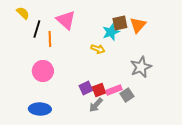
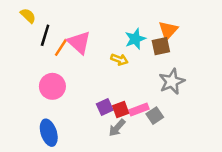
pink triangle: (66, 20) -> (79, 42), moved
brown square: (120, 23) -> (161, 46), moved
orange line: (50, 39) -> (61, 47), turned 35
blue ellipse: (40, 109) -> (49, 133), turned 70

